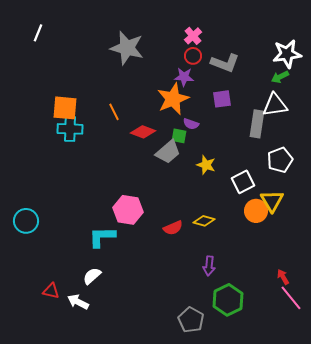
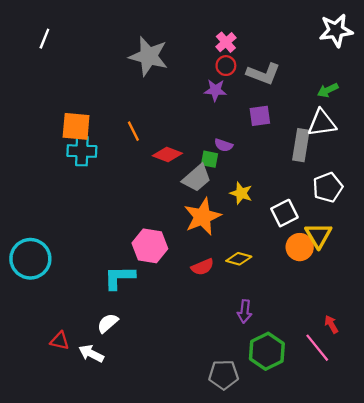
white star: (287, 54) -> (336, 30), moved
orange star: (173, 99) -> (202, 217), moved
cyan circle: (26, 221) -> (30, 259), size x1.4
pink line: (291, 298) -> (317, 348), moved
gray pentagon: (191, 320) -> (224, 375), turned -30

